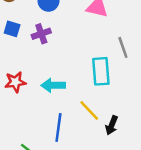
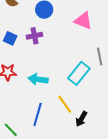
blue square: (12, 29) -> (10, 38), moved
cyan rectangle: (101, 71) -> (79, 73), turned 35

